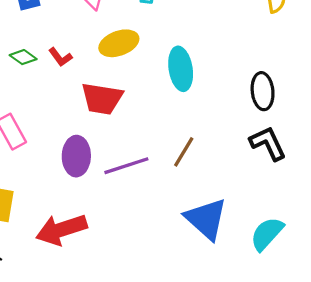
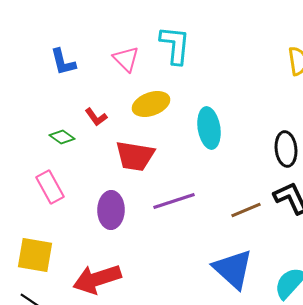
green diamond: (23, 57) -> (62, 137), moved
brown line: (184, 152) -> (246, 210), moved, turned 36
purple line: (126, 166) -> (174, 201), moved

